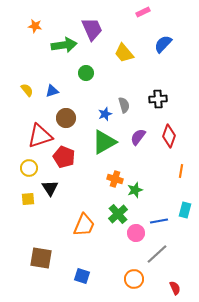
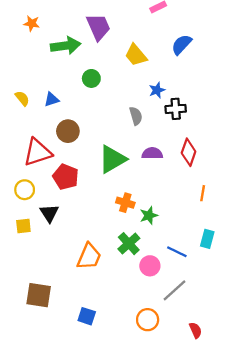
blue star: (105, 114) -> (157, 90), moved
purple semicircle: (138, 137) -> (152, 153), turned 54
blue line: (159, 221) -> (177, 252), turned 36

